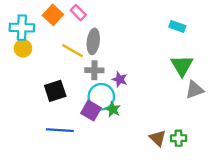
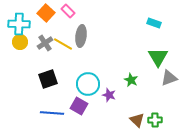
gray cross: (94, 70) -> (45, 43), moved, turned -35
purple star: (120, 79) -> (109, 95), moved
green star: (113, 109) -> (131, 80), moved
purple square: (91, 111) -> (79, 106), moved

